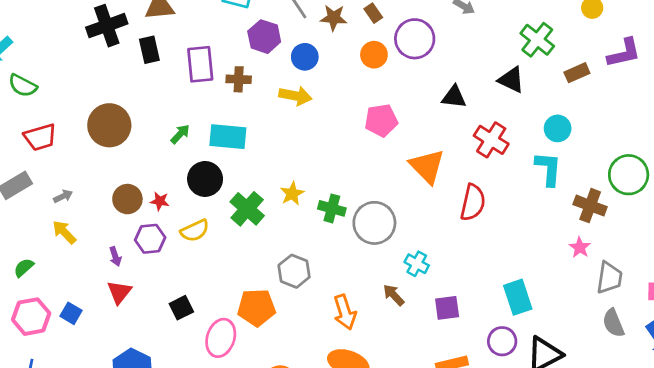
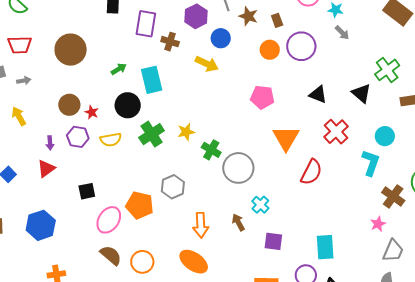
cyan rectangle: (228, 137) -> (152, 80), turned 56
gray arrow: (63, 196) -> (24, 81), moved

